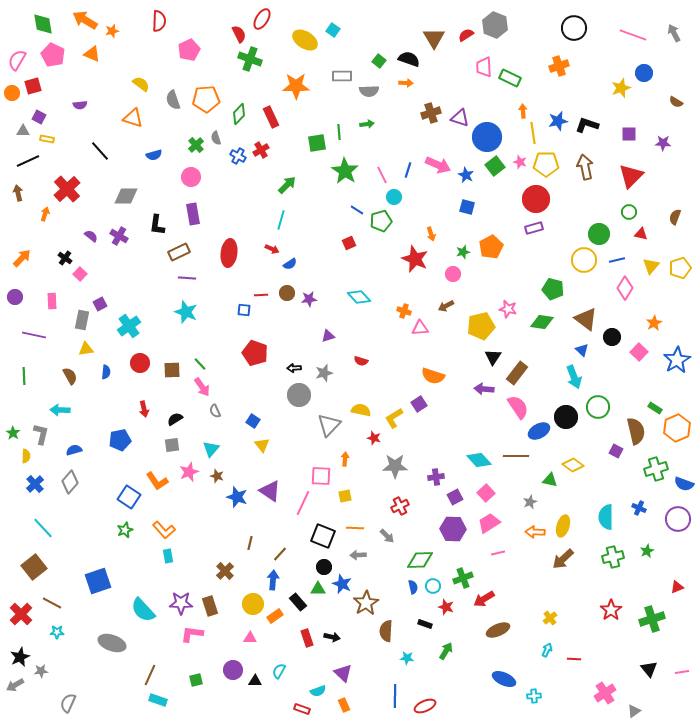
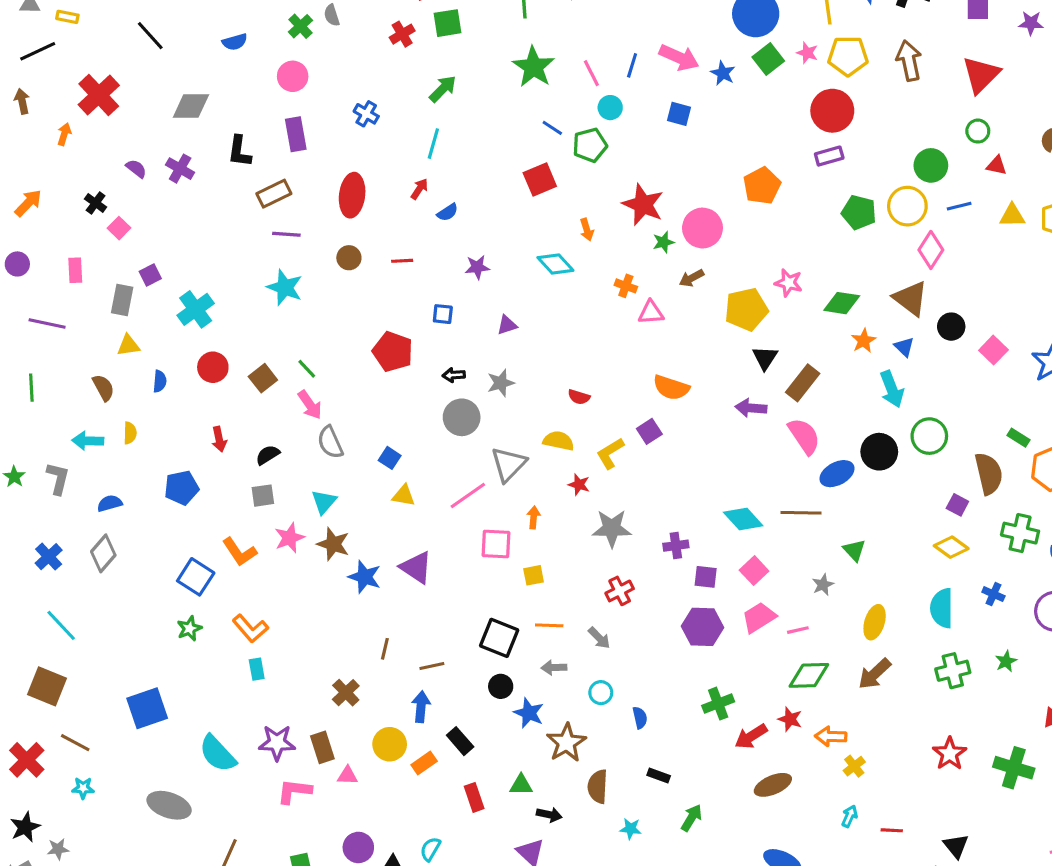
green square: (317, 143) -> (448, 23), moved
blue cross: (238, 156) -> (366, 114), moved
blue square: (467, 207) -> (679, 114), moved
orange arrow: (431, 234) -> (587, 230), moved
red square: (349, 243) -> (540, 180), size x1.5
red arrow: (272, 249) -> (419, 189), turned -80
green star: (463, 252) -> (663, 242), moved
yellow triangle: (651, 266) -> (1012, 215), turned 48
pink circle: (453, 274) -> (702, 228), size x1.6
pink diamond: (625, 288) -> (931, 250), moved
green pentagon: (553, 289) -> (859, 212), moved
brown circle: (287, 293) -> (349, 258), moved
blue square: (244, 310) -> (443, 314), moved
orange star: (654, 323) -> (864, 341), moved
red semicircle: (361, 361) -> (579, 397), moved
brown square: (172, 370) -> (263, 378), turned -36
gray semicircle: (215, 411) -> (330, 442), size x1.5
yellow triangle: (262, 445) -> (404, 496), turned -42
yellow semicircle: (26, 456) -> (130, 433), moved
yellow diamond: (573, 465) -> (951, 547), moved
green cross: (656, 469) -> (1020, 533), turned 30
brown star: (217, 476) -> (333, 544), size x1.5
green triangle: (550, 480) -> (854, 550), turned 35
purple square: (455, 497) -> (706, 577), turned 35
pink line: (303, 503) -> (468, 496), moved, turned 30
orange arrow: (535, 532) -> (831, 736), moved
pink line: (498, 553) -> (798, 630), moved
brown line: (280, 554) -> (432, 666), turned 35
green diamond: (420, 560) -> (809, 675), moved
brown square: (34, 567) -> (47, 686), turned -30
cyan circle: (433, 586) -> (601, 693), moved
green triangle: (318, 589) -> (521, 785), moved
red star: (446, 607) -> (790, 719), moved
green cross: (652, 619) -> (1014, 768), turned 35
black arrow: (332, 637) -> (549, 815), moved
pink triangle: (250, 638) -> (347, 776), moved
black triangle: (649, 669) -> (956, 846), moved

